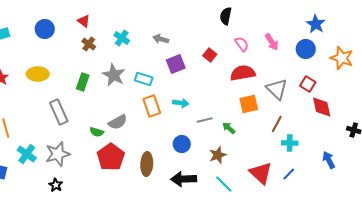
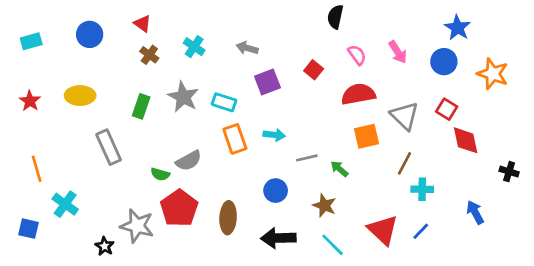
gray star: (58, 154) -> (137, 226), moved, turned 30
brown star: (218, 155) -> (324, 205), turned -30

